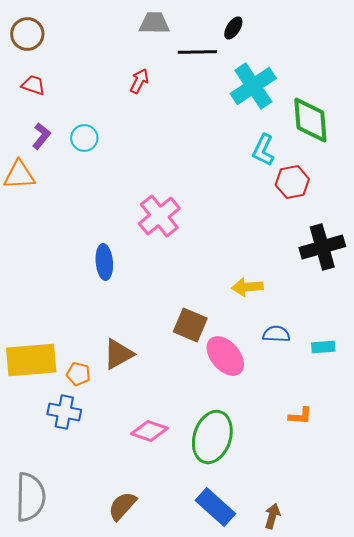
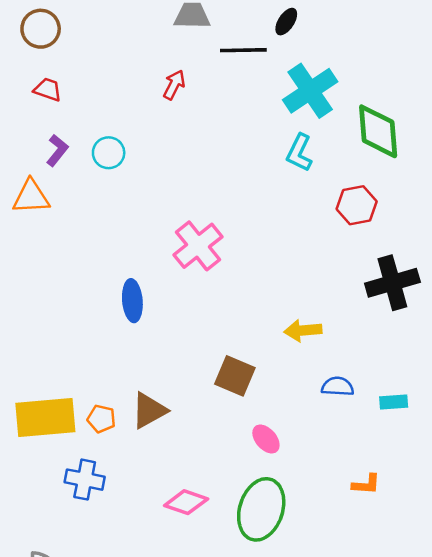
cyan L-shape: (263, 150) -> (299, 153), moved
pink ellipse: (225, 356) -> (266, 439), moved, size x0.6
orange pentagon: (78, 374) -> (101, 419), moved

